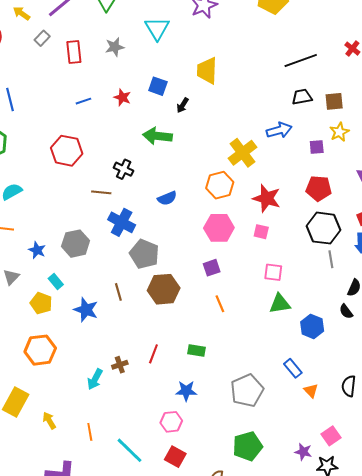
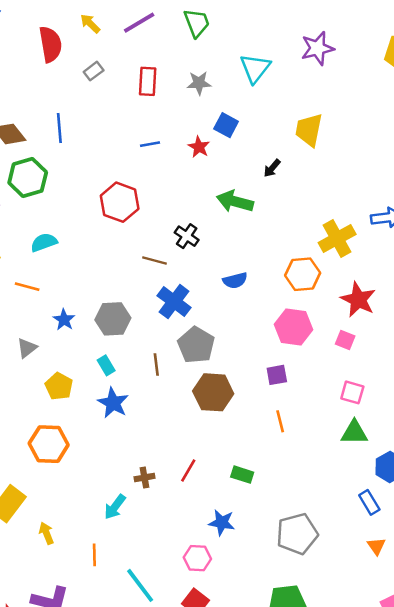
gray rectangle: (42, 38) -> (94, 71), moved
blue square: (158, 86) -> (226, 125), moved
cyan rectangle: (56, 281) -> (106, 365), moved
brown line: (118, 292) -> (156, 365), moved
blue rectangle: (293, 368) -> (369, 502), moved
cyan arrow: (95, 379) -> (115, 507), moved

